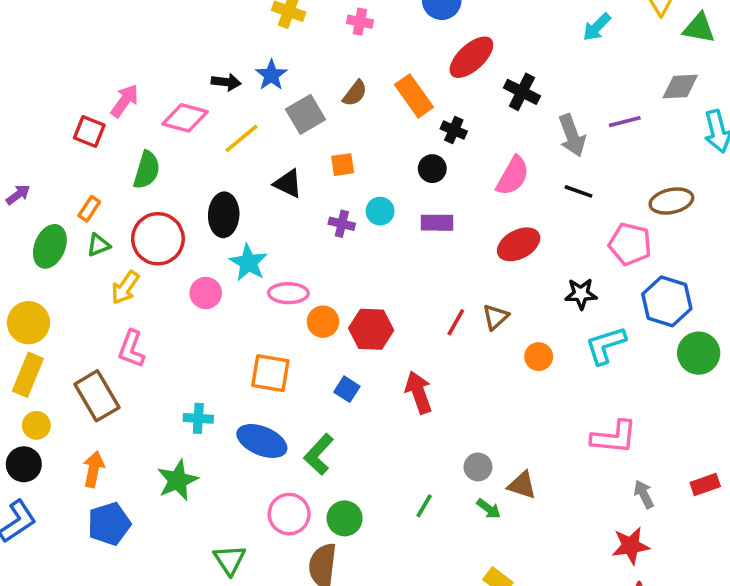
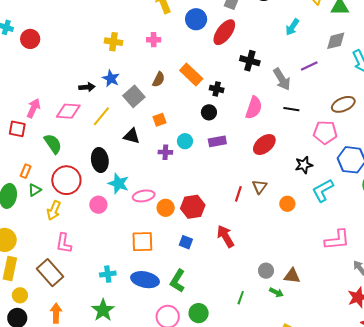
cyan arrow: (597, 27) -> (292, 27), moved
red ellipse: (471, 57) -> (224, 32), moved
green semicircle: (147, 170) -> (53, 144), turned -40

